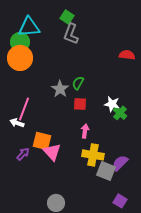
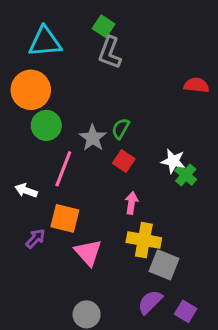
green circle: (20, 42) -> (46, 125), moved
red square: (80, 104) -> (124, 161), turned 32
pink line: (24, 109) -> (63, 169), moved
pink triangle: (52, 152) -> (88, 252), moved
purple semicircle: (120, 163) -> (150, 302), moved

